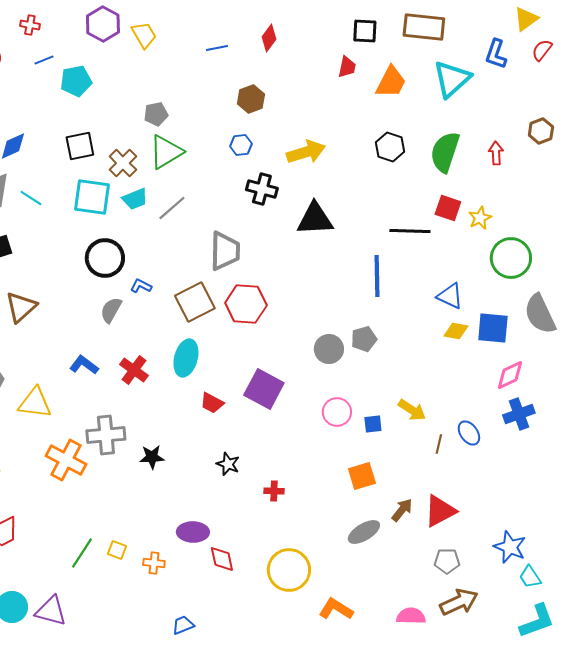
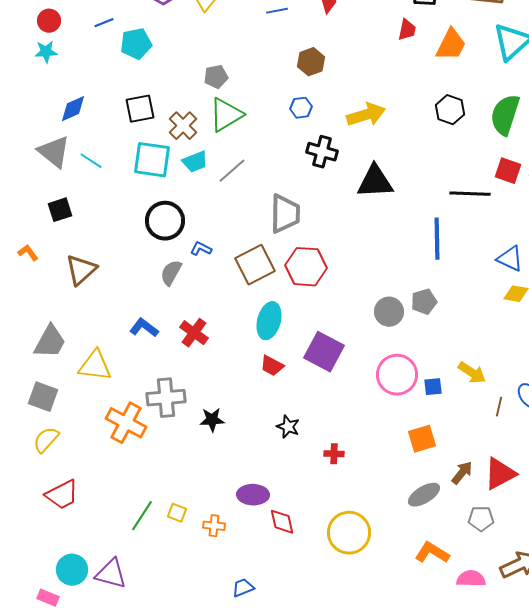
cyan ellipse: (186, 358) -> (269, 321), moved
pink circle: (337, 412) -> (397, 375), size x1.4
gray pentagon: (447, 561) -> (481, 519), moved
orange L-shape: (336, 609) -> (432, 553), moved

